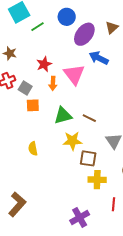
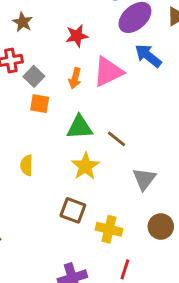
red star: (44, 64) -> (77, 36), moved
pink triangle: (74, 74) -> (108, 72), turned 30
yellow star: (72, 141) -> (85, 166), turned 30
brown square: (88, 158) -> (73, 210), moved

